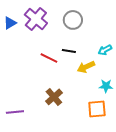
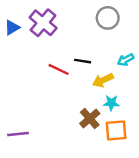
gray circle: (73, 20) -> (108, 18), moved
cyan star: (106, 86) -> (111, 103), moved
brown cross: (54, 97) -> (90, 118), moved

